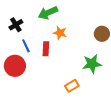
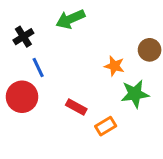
orange star: (60, 33) -> (114, 66), moved
red rectangle: (46, 49) -> (76, 107), moved, turned -64

